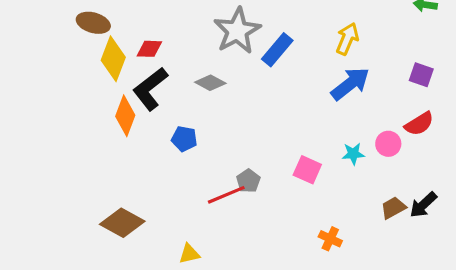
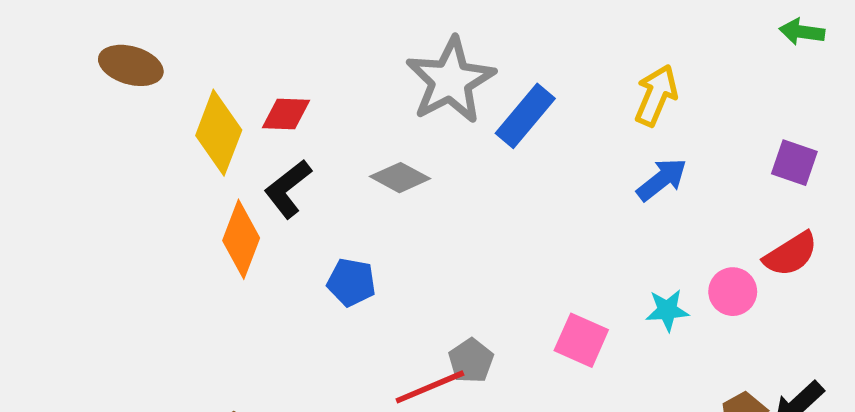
brown ellipse: (93, 23) -> (131, 65), moved
blue arrow: (350, 84) -> (662, 179), size x0.7
black L-shape: (150, 89) -> (288, 189), size x0.7

